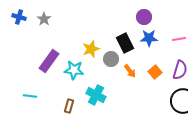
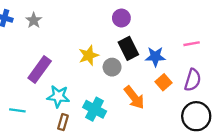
purple circle: (144, 17) -> (121, 18), moved
blue star: (149, 38) -> (155, 57), moved
cyan star: (74, 70) -> (58, 96), moved
orange arrow: (130, 71) -> (134, 98), moved, size x1.5

